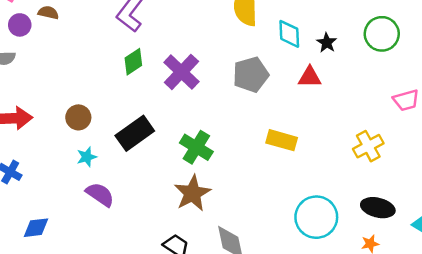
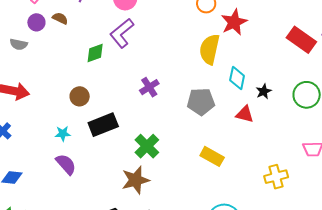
green diamond: (133, 62) -> (95, 53), moved
purple cross: (181, 72) -> (149, 87), size x0.7
brown circle: (78, 117) -> (80, 96), moved

